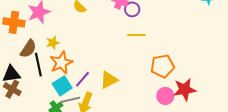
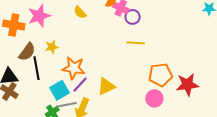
orange star: (61, 63) -> (74, 68), moved, turned 30
red star: (185, 89) -> (187, 85), moved
pink circle: (165, 96) -> (154, 98), moved

